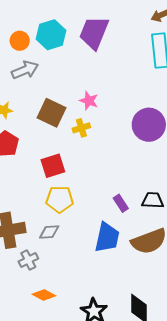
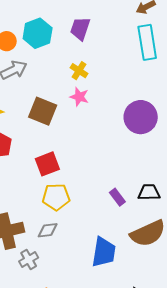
purple trapezoid: (94, 33) -> (80, 29), size x0.7
yellow cross: (81, 128) -> (79, 71), moved, turned -36
blue trapezoid: (107, 237) -> (104, 252), moved

